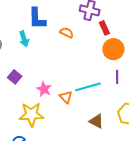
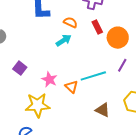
red rectangle: (104, 28) -> (97, 27), moved
cyan arrow: (24, 39) -> (64, 40), moved, turned -105
purple line: (117, 77) -> (122, 65), turned 32

